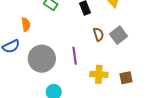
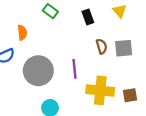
gray square: (119, 35) -> (124, 48), turned 30
yellow cross: (99, 74) -> (100, 90), size x1.4

